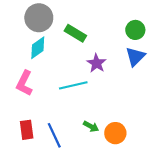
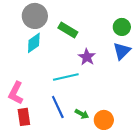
pink L-shape: (24, 83) -> (16, 93), moved
blue line: (54, 135) -> (58, 107), moved

